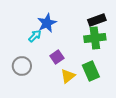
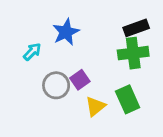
cyan arrow: (35, 36) -> (32, 52), moved
gray circle: (22, 66) -> (56, 85), moved

